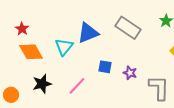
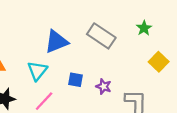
cyan triangle: (64, 47) -> (37, 71), moved

